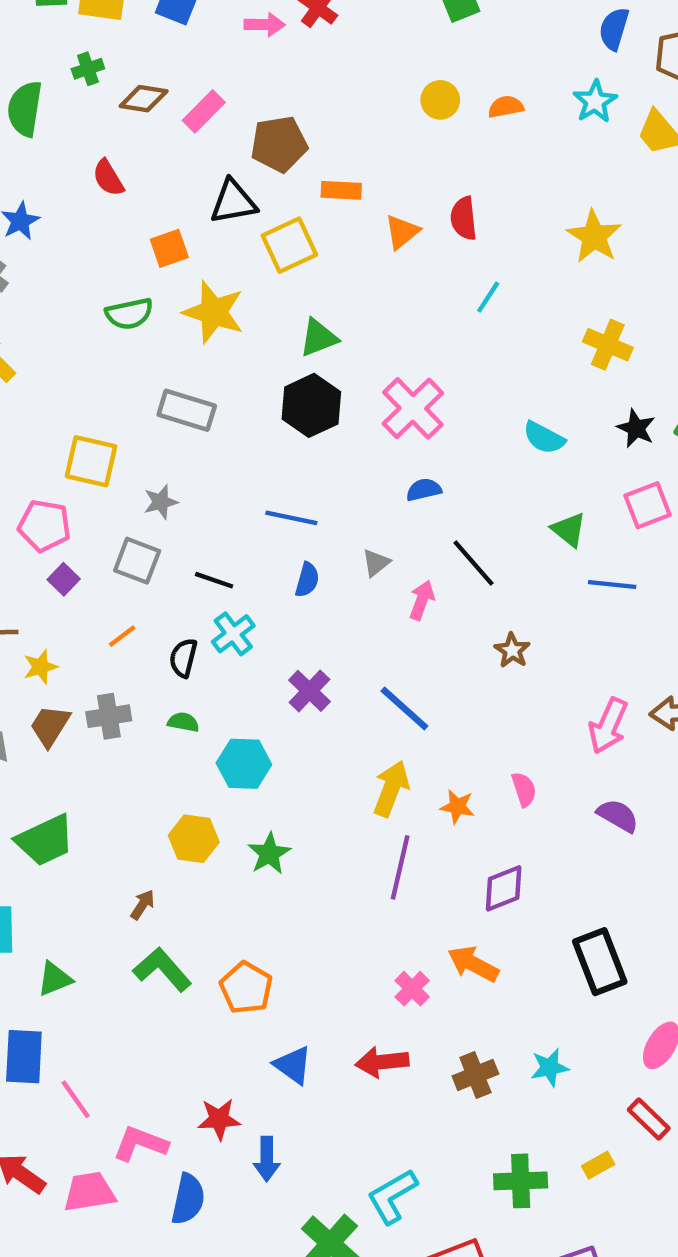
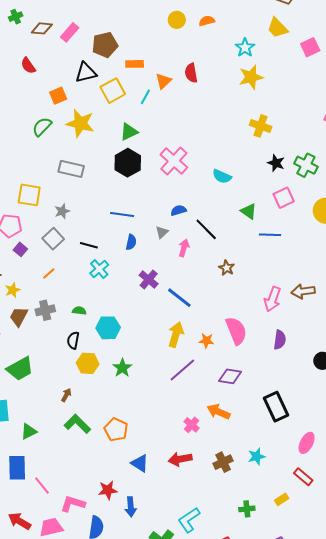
cyan star: (595, 101) -> (245, 48), moved
yellow star: (594, 236) -> (251, 77), turned 30
cyan line: (488, 297) -> (145, 97), moved
green semicircle: (129, 314) -> (42, 127), turned 150
cyan semicircle: (544, 438) -> (222, 176), moved
blue semicircle: (424, 490) -> (178, 210), moved
gray square: (137, 561) -> (53, 239), turned 30
black semicircle: (183, 658) -> (73, 340), moved
purple cross: (309, 691) -> (149, 279), moved
pink semicircle: (524, 789) -> (236, 331), size x1.8
purple semicircle: (618, 816) -> (280, 340), turned 72
purple line: (400, 867) -> (182, 370), turned 40
purple diamond: (504, 888) -> (230, 376), turned 35
green cross: (521, 1181) -> (247, 509), size x0.7

